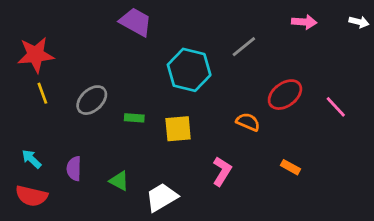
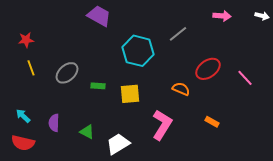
red star: (36, 55) -> (26, 40), size x0.6
pink L-shape: (222, 171) -> (162, 125), size x1.4

